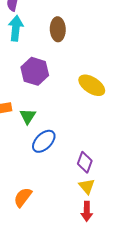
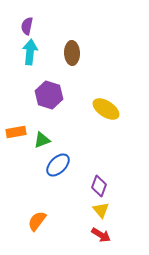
green triangle: (28, 116) -> (42, 140), turned 36
red arrow: (87, 211) -> (101, 235), turned -60

